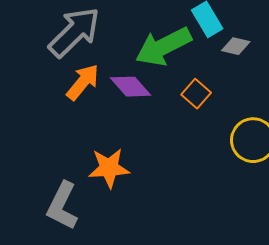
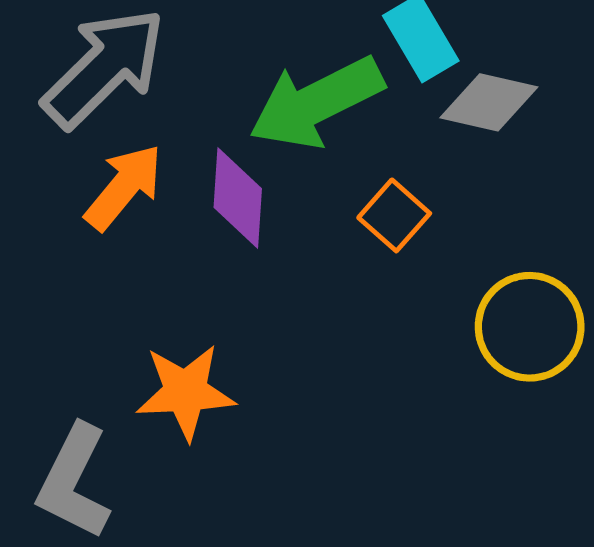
gray diamond: (236, 46) -> (489, 102), size x1.4
purple diamond: (131, 87) -> (238, 198), turned 45

